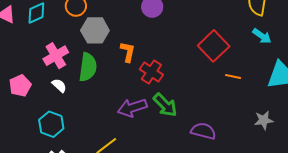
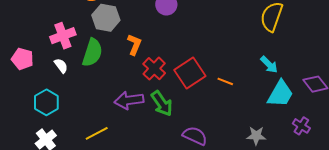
cyan arrow: (262, 36) -> (269, 65), moved
red square: (214, 46) -> (190, 73), moved
orange line: (233, 76) -> (225, 81), moved
pink pentagon: (20, 86) -> (22, 59), turned 30

